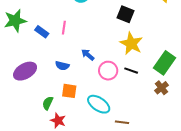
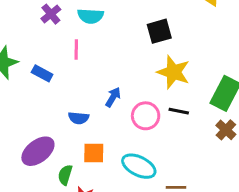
black square: (126, 14) -> (159, 31), turned -30
pink line: (64, 28) -> (76, 50), moved
blue arrow: (88, 55) -> (113, 97), turned 88
purple ellipse: (25, 71) -> (38, 151), moved

